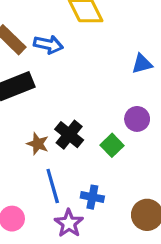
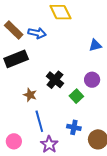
black cross: (69, 135) -> (55, 80), moved
blue cross: (92, 197) -> (74, 127), moved

